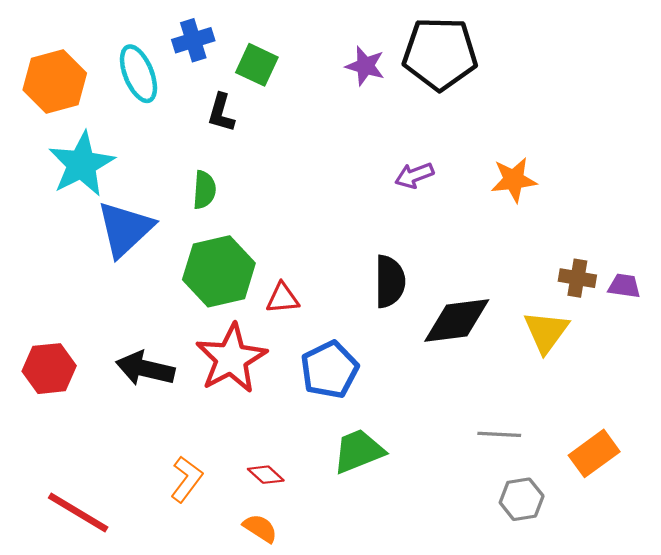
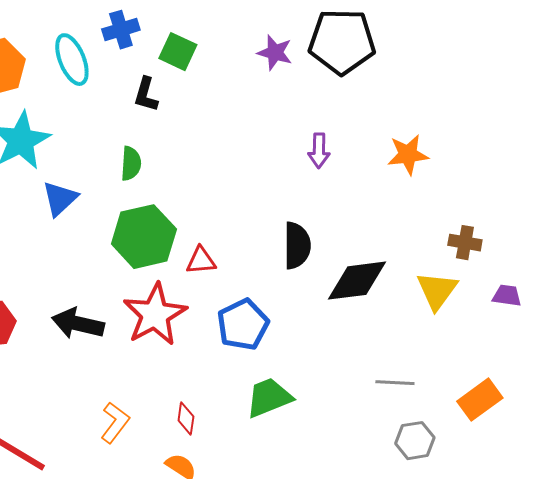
purple arrow: (414, 175) -> (319, 151), turned -68
blue triangle: (125, 229) -> (60, 199), size x0.7
purple trapezoid: (624, 286) -> (507, 296), moved
red diamond: (266, 475) -> (186, 419), turned 56

